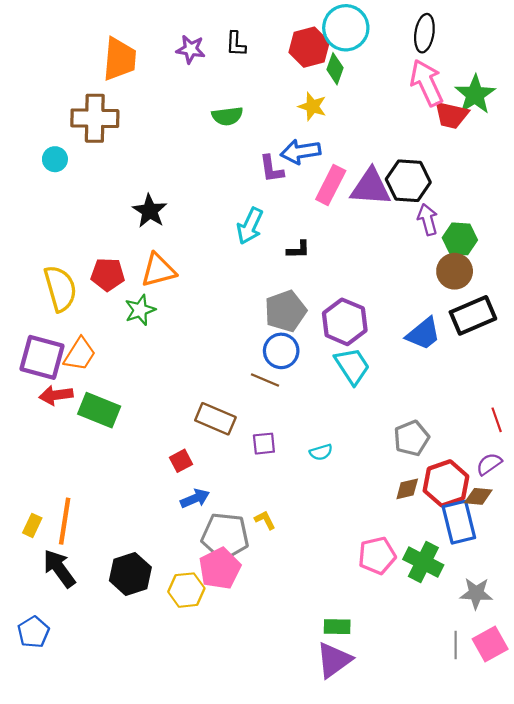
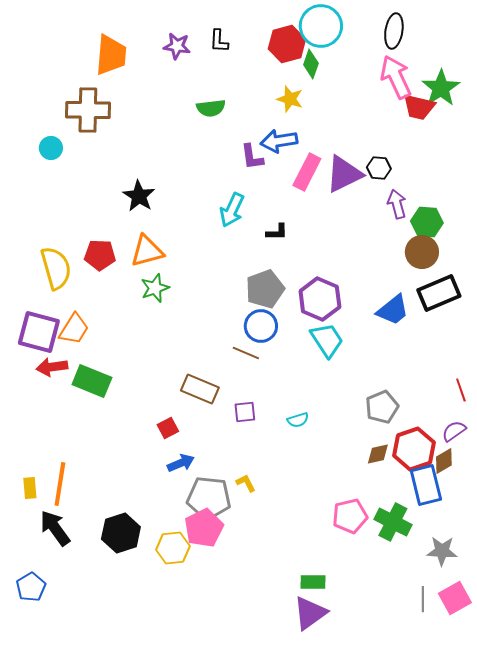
black hexagon: (408, 181) -> (379, 168), size x0.6
purple triangle: (371, 187) -> (344, 174), turned -30
green star: (140, 310) -> (155, 288), moved
brown diamond: (478, 496) -> (444, 461), turned -36
yellow rectangle: (32, 525) -> (30, 488), turned -30

